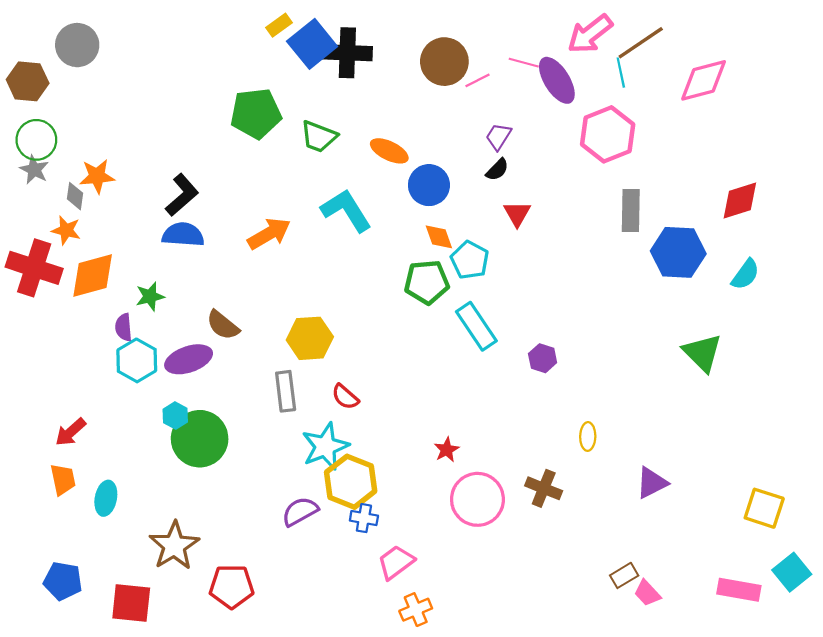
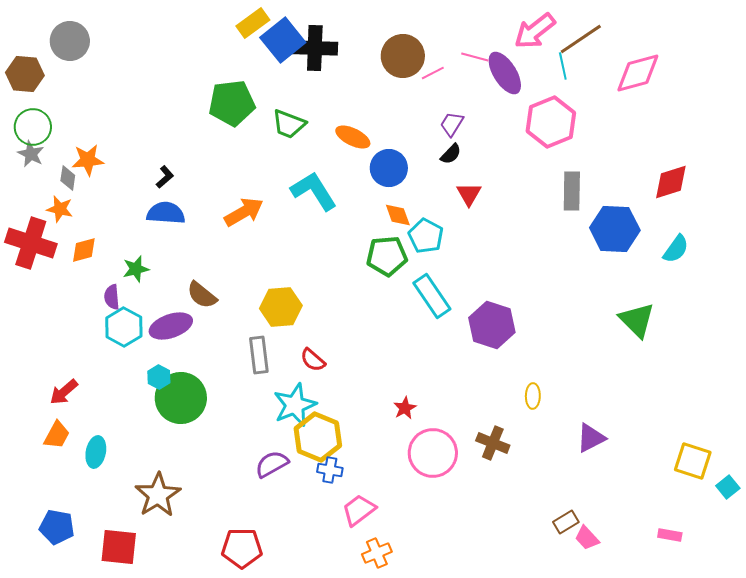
yellow rectangle: (279, 25) -> (253, 23), size x1.4
black L-shape: (182, 195) -> (165, 177), size x0.6
orange diamond: (93, 275) -> (84, 250), size x0.6
purple hexagon: (543, 358) -> (492, 325), size x1.8
orange trapezoid: (63, 479) -> (57, 435), turned 40
cyan square: (792, 572) -> (728, 487), moved, size x0.7
red pentagon: (232, 586) -> (242, 548), moved
pink rectangle: (739, 590) -> (670, 535), size x0.6

